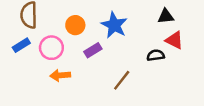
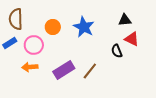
purple rectangle: (93, 50) -> (64, 70), moved, size x1.5
black semicircle: (156, 55) -> (117, 51), turned -104
orange arrow: (60, 75) -> (30, 67), moved

